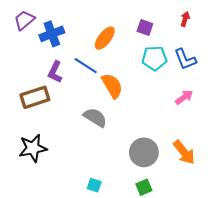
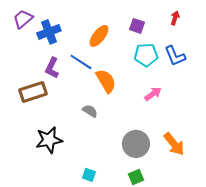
pink arrow: (184, 97) -> (153, 94), moved
gray semicircle: (95, 117) -> (90, 111), size x0.7
black star: (33, 148) -> (49, 140), moved

